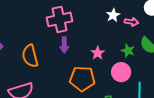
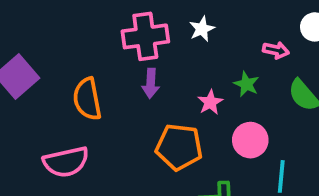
white star: (113, 15) -> (202, 29), moved
green star: (128, 51) -> (246, 84), moved

